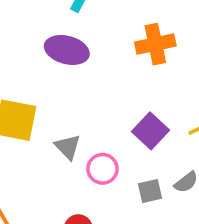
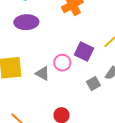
pink circle: (102, 169) -> (62, 63), moved

